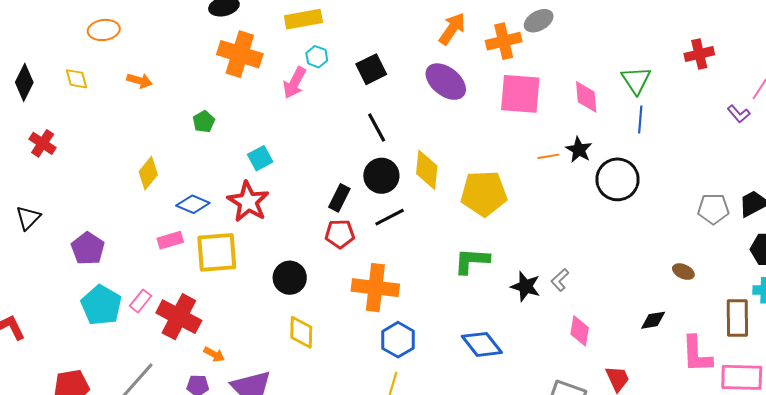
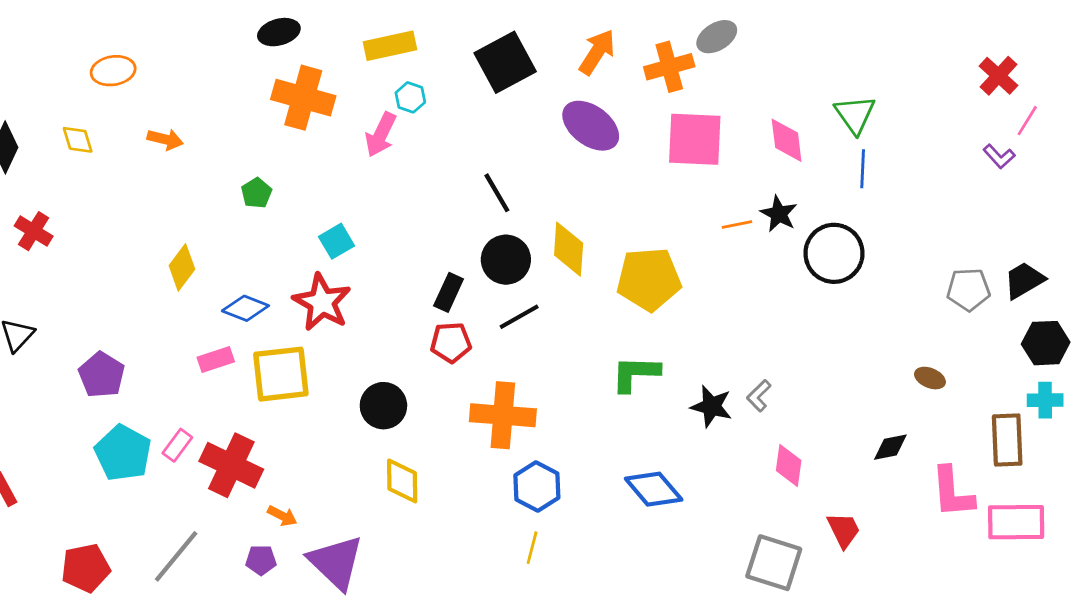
red cross: (699, 54) -> (998, 76), moved, turned -32
black square: (371, 69) -> (505, 62), moved, size x1.4

